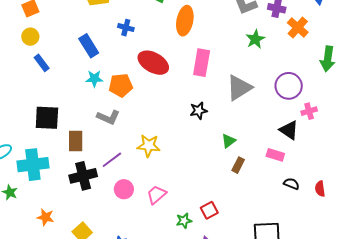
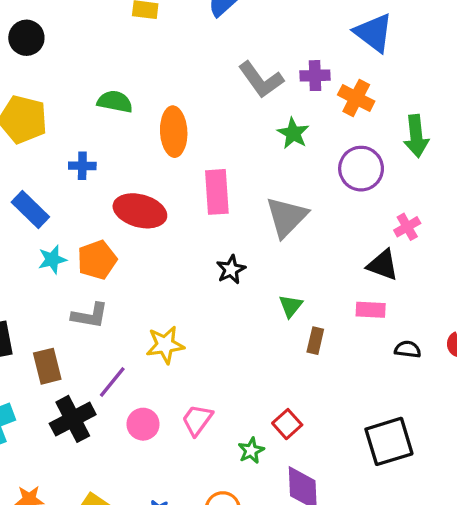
purple circle: (289, 86) -> (361, 169), moved

